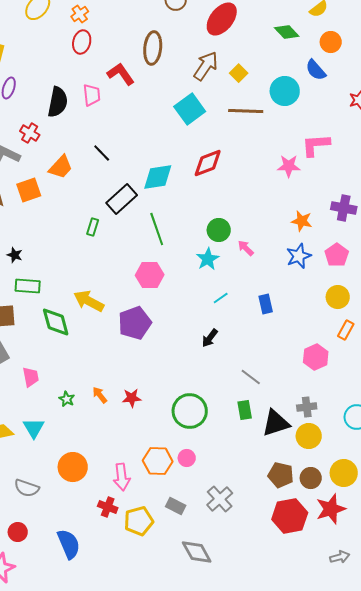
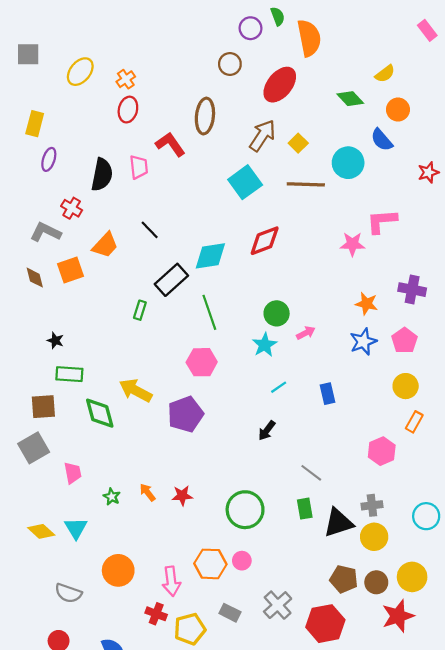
pink arrow: (246, 248) -> (306, 333), turned 108
red hexagon: (290, 516) -> (325, 624), moved

